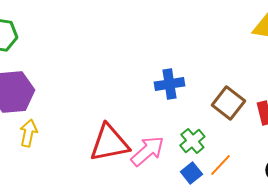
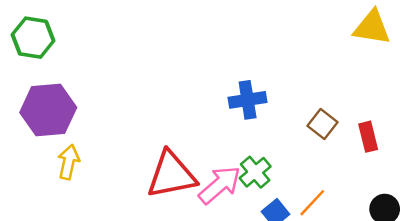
brown square: (228, 103) -> (322, 124), size x0.7
green cross: (192, 141) -> (255, 172), moved

